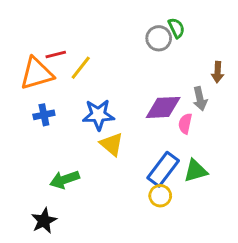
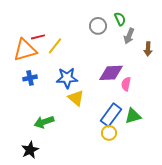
gray circle: (159, 38) -> (98, 26), moved
gray arrow: (200, 99) -> (129, 36), moved, turned 35

